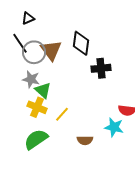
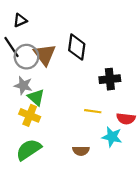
black cross: (101, 68) -> (110, 79), moved
yellow line: (62, 114) -> (93, 111), moved, turned 56

